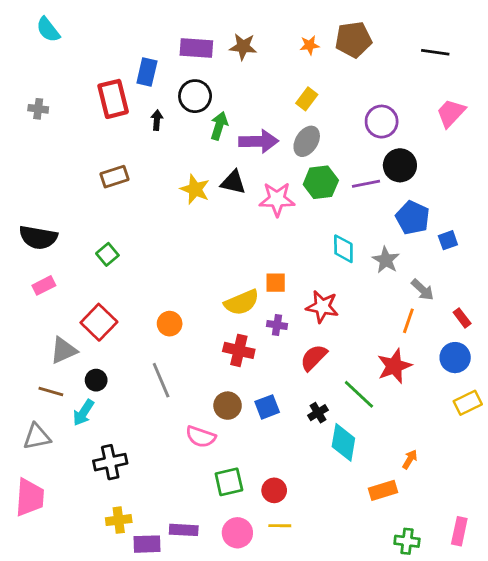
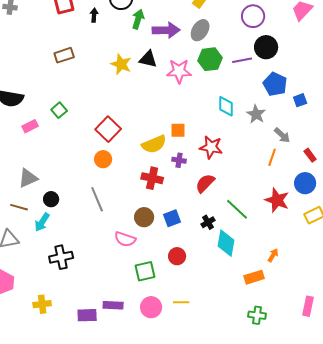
pink rectangle: (44, 285) -> (30, 126), moved
red square: (99, 322) -> (108, 129), moved
red star: (394, 366) -> (277, 200), moved, turned -30
red circle: (274, 490) -> (177, 256), moved
yellow cross: (119, 520) -> (42, 304), moved
green cross: (407, 541) -> (257, 315), moved

